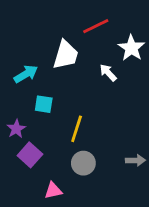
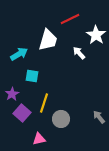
yellow line: (77, 129) -> (44, 103), moved
gray arrow: (135, 160) -> (99, 117), turned -128

